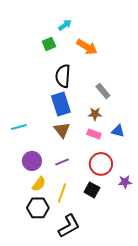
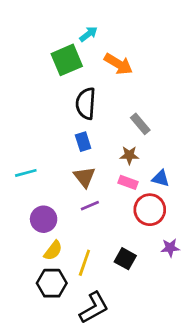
green square: (49, 44) -> (67, 60), size x1.6
blue rectangle: (61, 104) -> (83, 142), size x0.6
purple line: (62, 162) -> (90, 206), moved
red circle: (101, 164) -> (150, 210), moved

